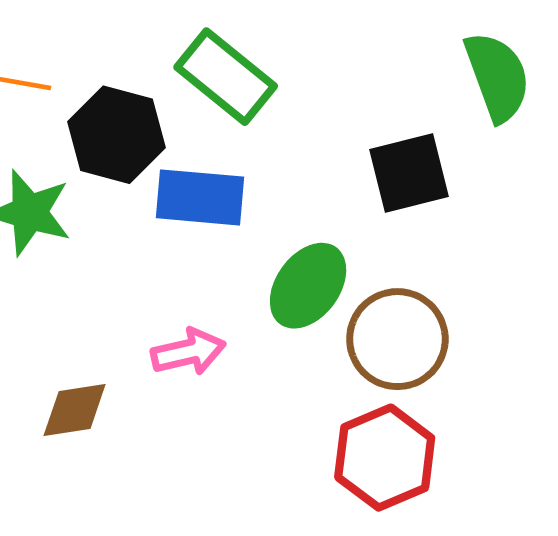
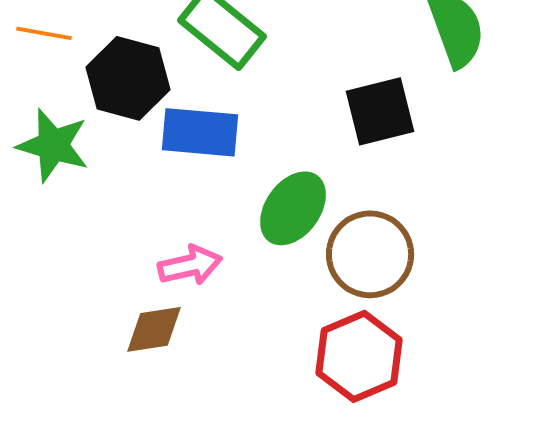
brown diamond: (75, 410) -> (154, 329), moved

